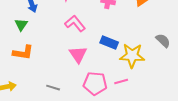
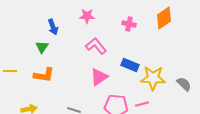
gray semicircle: (163, 41) -> (184, 84), moved
pink triangle: (78, 55) -> (99, 77), turned 30

